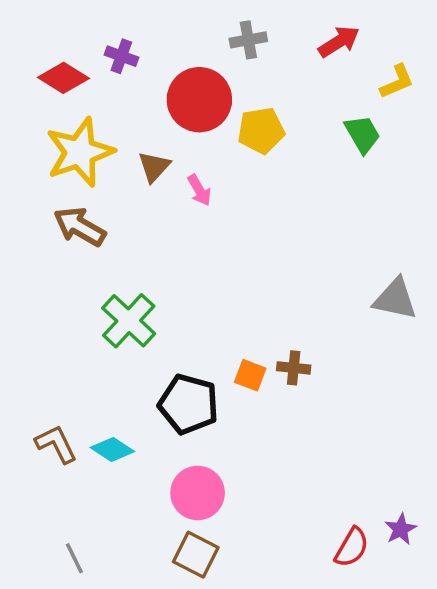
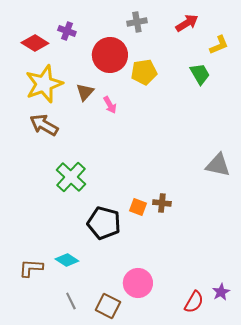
brown L-shape: (56, 444) -> (31, 268), moved, turned -60
cyan diamond: (112, 449) -> (67, 260), moved
pink circle: (198, 493) -> (138, 283), moved
gray line: (74, 558) -> (71, 301), moved

